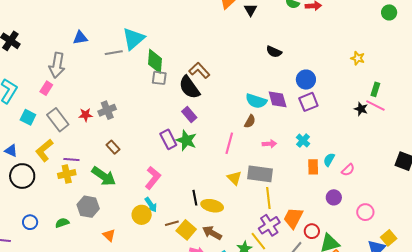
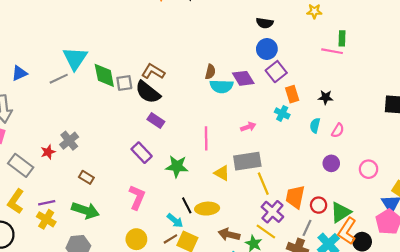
black semicircle: (274, 52) -> (265, 23), moved
gray square: (159, 78) -> (124, 83), moved
pink line: (375, 106) -> (332, 51), moved
black star: (361, 109) -> (326, 97), moved
brown semicircle: (250, 121) -> (210, 72), moved
green star: (186, 140) -> (177, 166), moved
orange rectangle: (313, 167) -> (292, 94), moved
yellow cross: (67, 174) -> (46, 219), turned -30
cyan arrow: (151, 205) -> (175, 221), moved
brown arrow: (212, 233) -> (229, 235), moved

